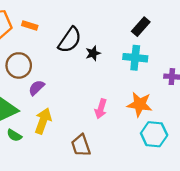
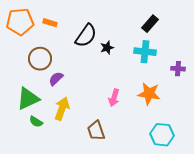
cyan hexagon: (154, 134) -> (162, 135), moved

